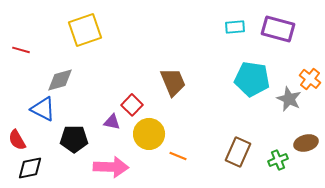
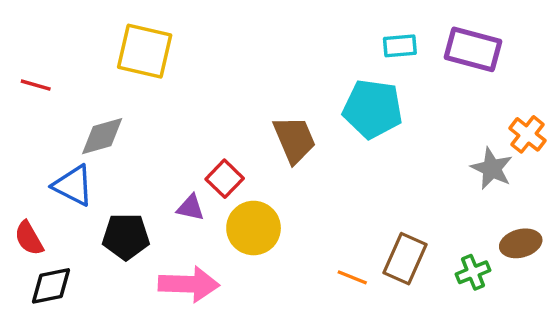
yellow square: (85, 30) -> (145, 51), turned 32
cyan pentagon: (252, 79) -> (373, 109), moved
orange line: (178, 156) -> (352, 277), moved

